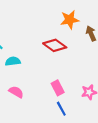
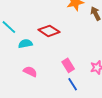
red diamond: (55, 45) -> (49, 31), moved

